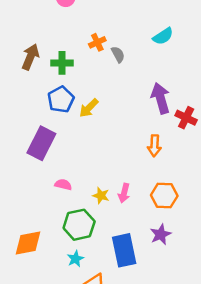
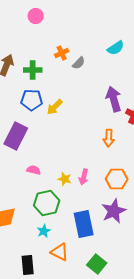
gray semicircle: (118, 54) -> (79, 63), turned 72
blue pentagon: (61, 99) -> (32, 100), turned 30
purple star: (161, 234) -> (114, 211), size x1.4

